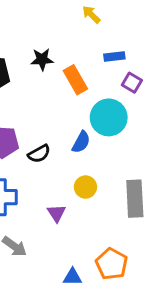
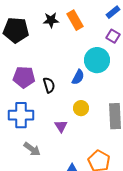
blue rectangle: (114, 57) -> (113, 12), moved, turned -32
orange rectangle: (75, 80) -> (75, 20), moved
black semicircle: (39, 154) -> (49, 85), turned -77

